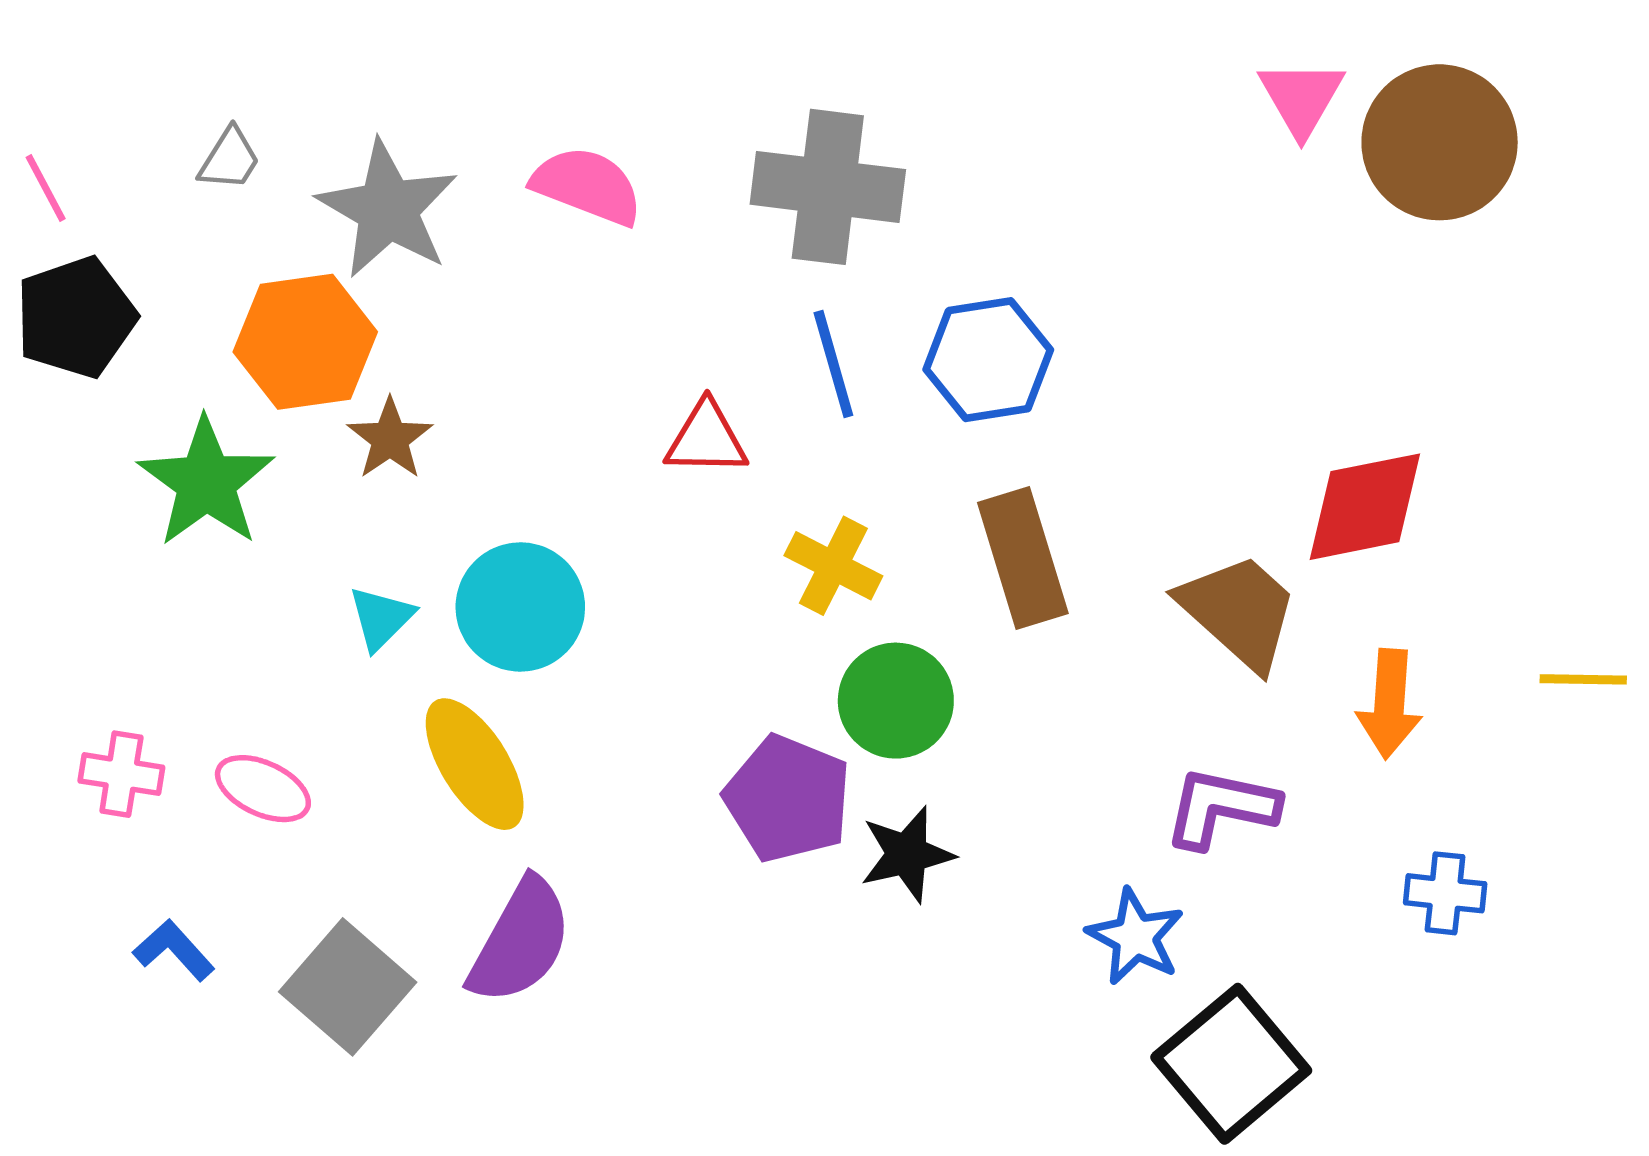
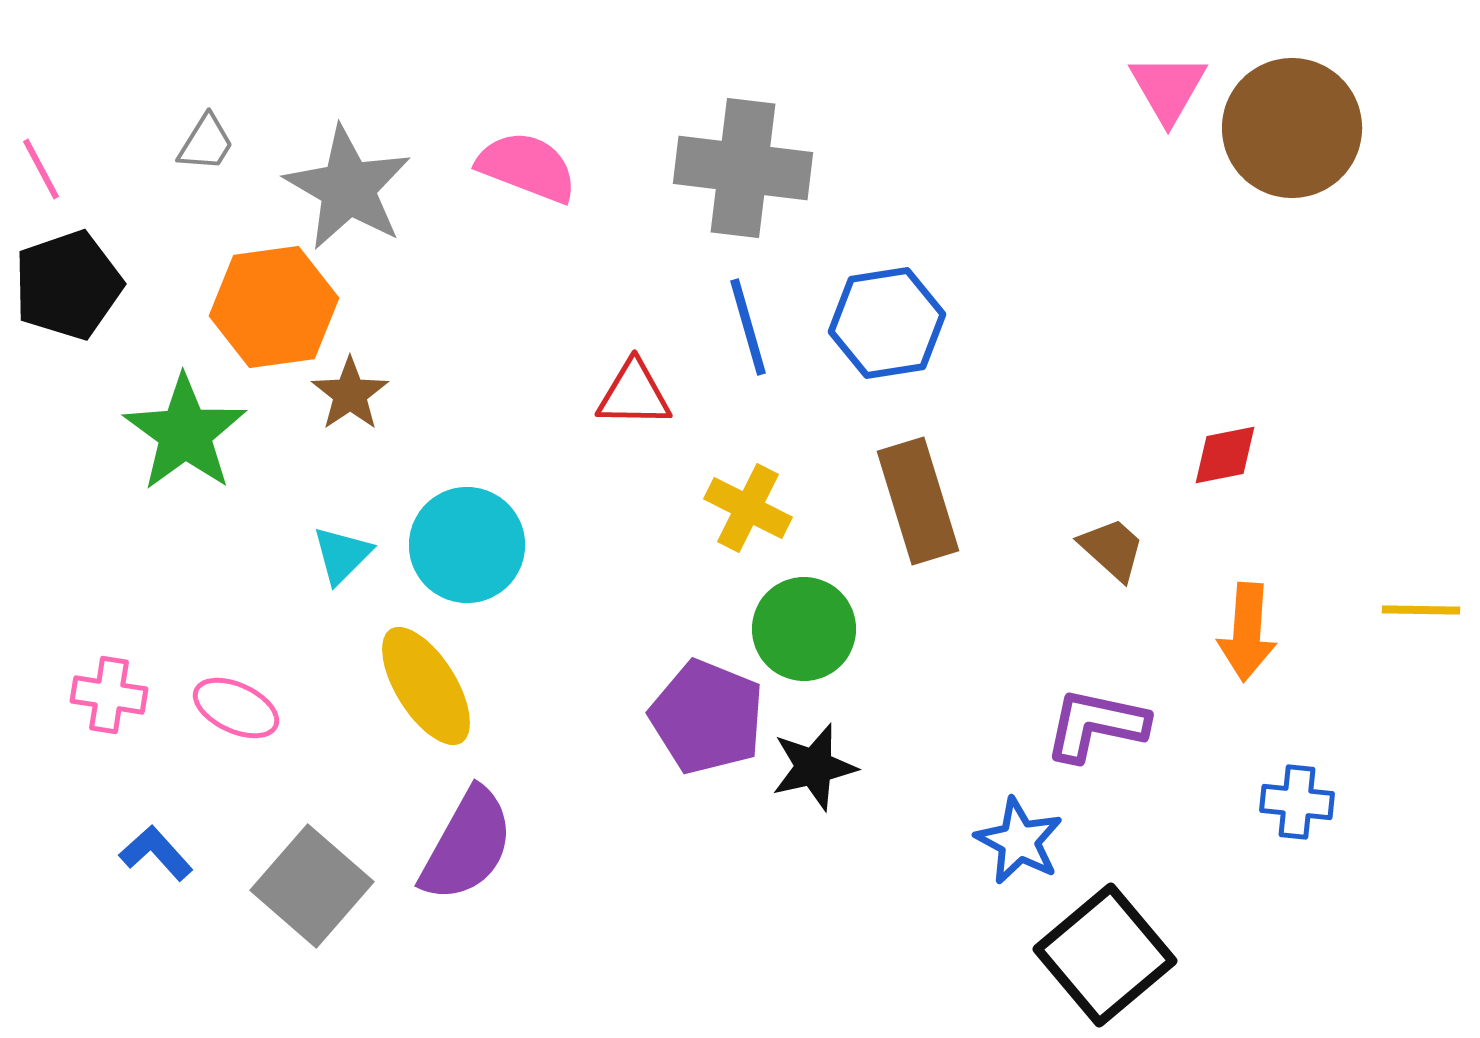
red diamond: (1365, 507) -> (1225, 455), size x0.6
brown trapezoid: (1239, 611) -> (1112, 549), size x0.6

